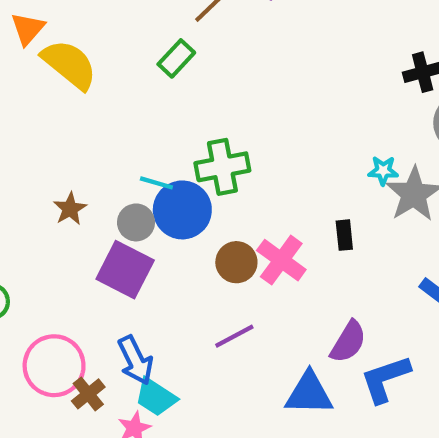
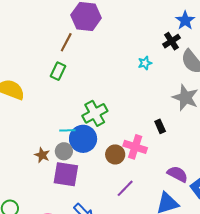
cyan star: (383, 171) -> (145, 63), moved
brown star: (70, 209) -> (42, 155), moved
purple semicircle: (348, 342) -> (177, 174), turned -75

